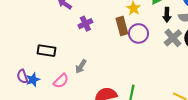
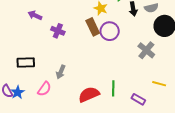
purple cross: (85, 24) -> (58, 31), turned -32
gray cross: (173, 38) -> (146, 50), moved

